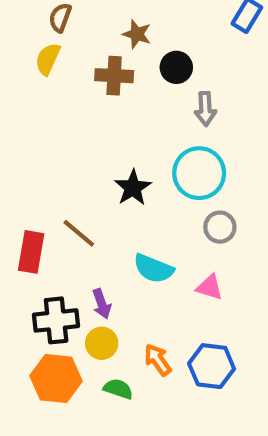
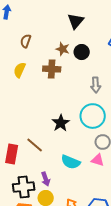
yellow semicircle: (48, 59) -> (20, 70), moved
black circle: (176, 67) -> (82, 52), moved
pink triangle: (210, 287) -> (98, 160), moved

